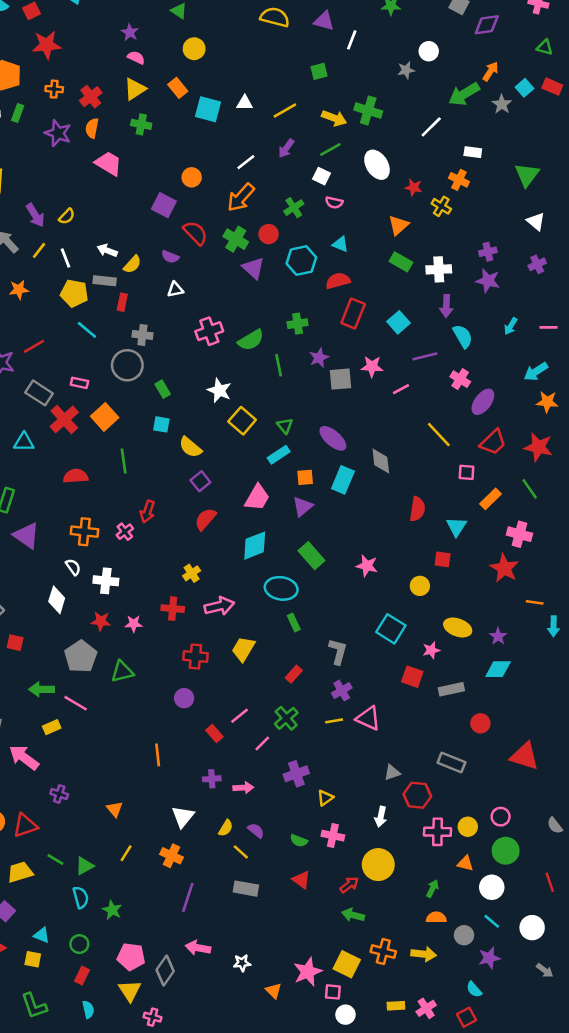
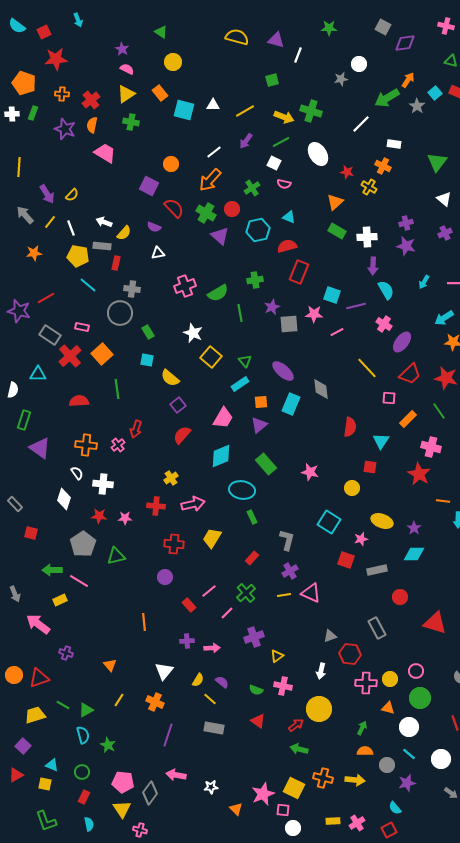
cyan square: (398, 322) -> (332, 295), moved, turned -30
gray rectangle: (451, 762) -> (377, 628), turned 40

